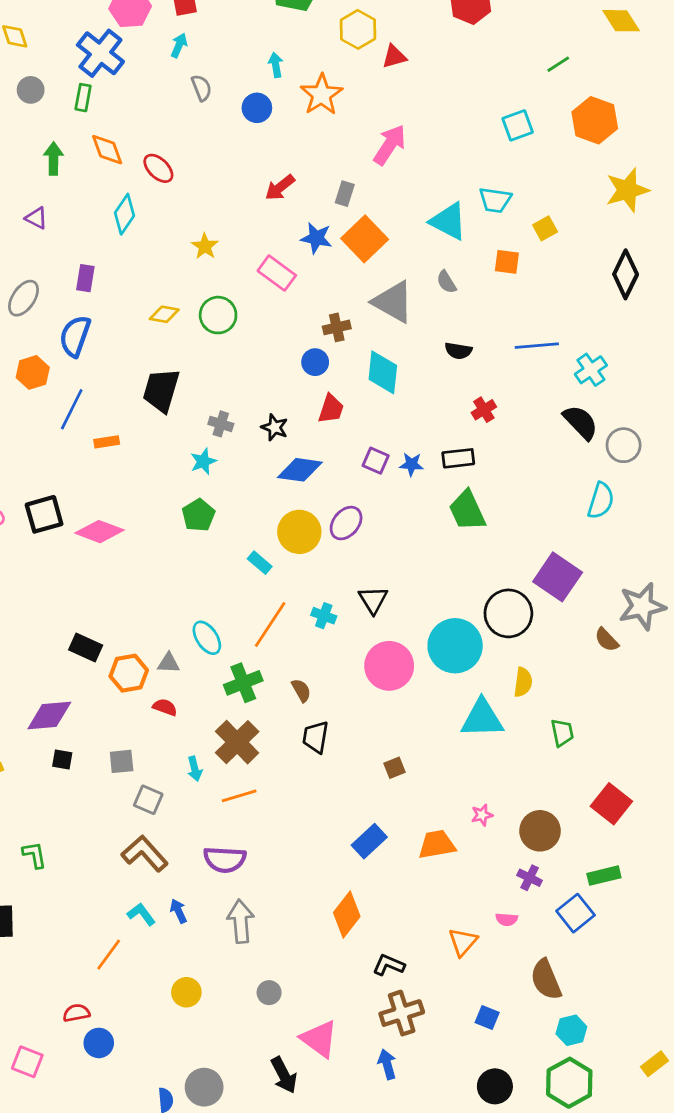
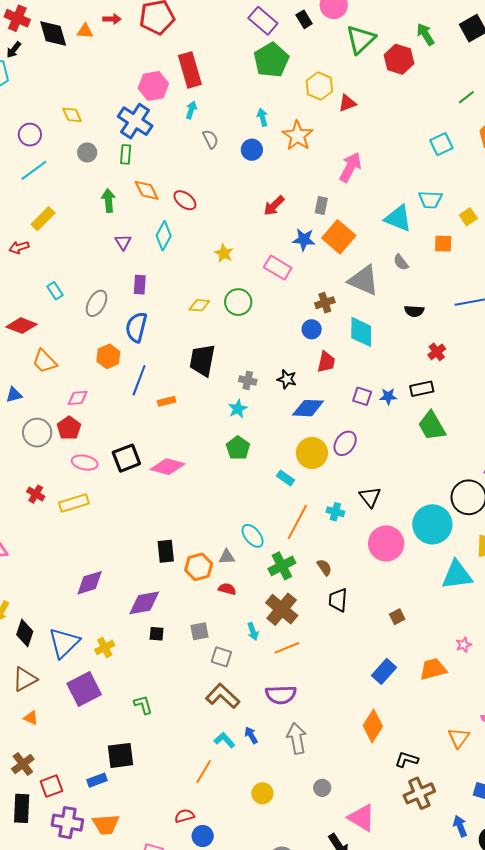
purple triangle: (36, 218) -> (123, 242), moved, turned 36
black rectangle: (86, 648) -> (166, 551), turned 65
blue arrow: (387, 1064) -> (460, 826), moved

